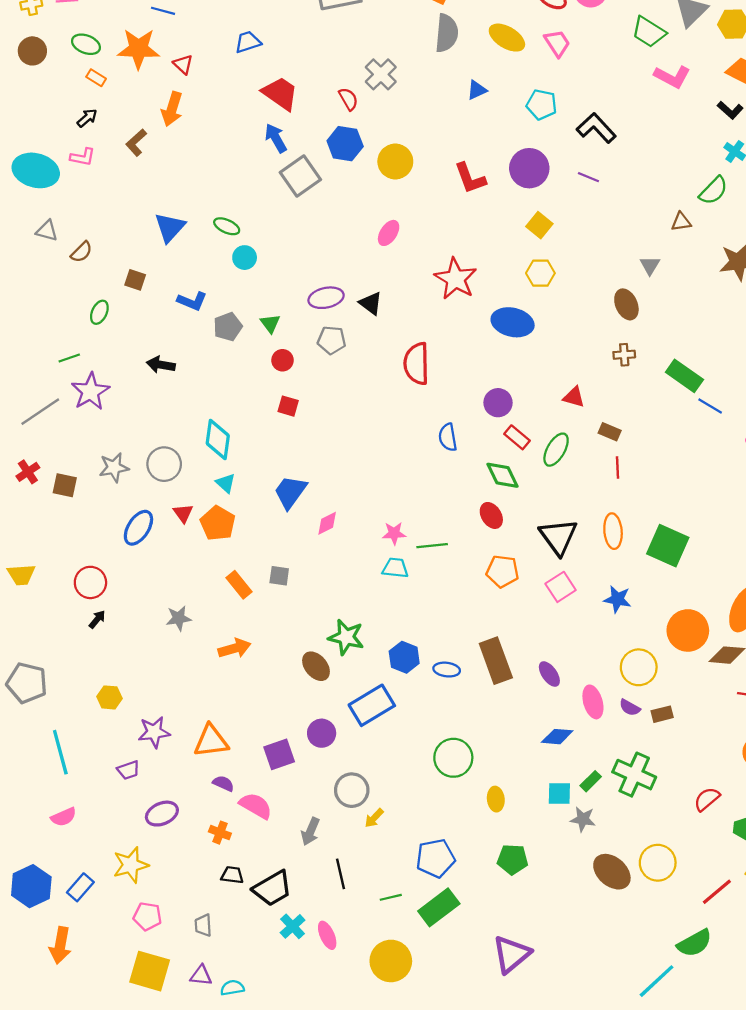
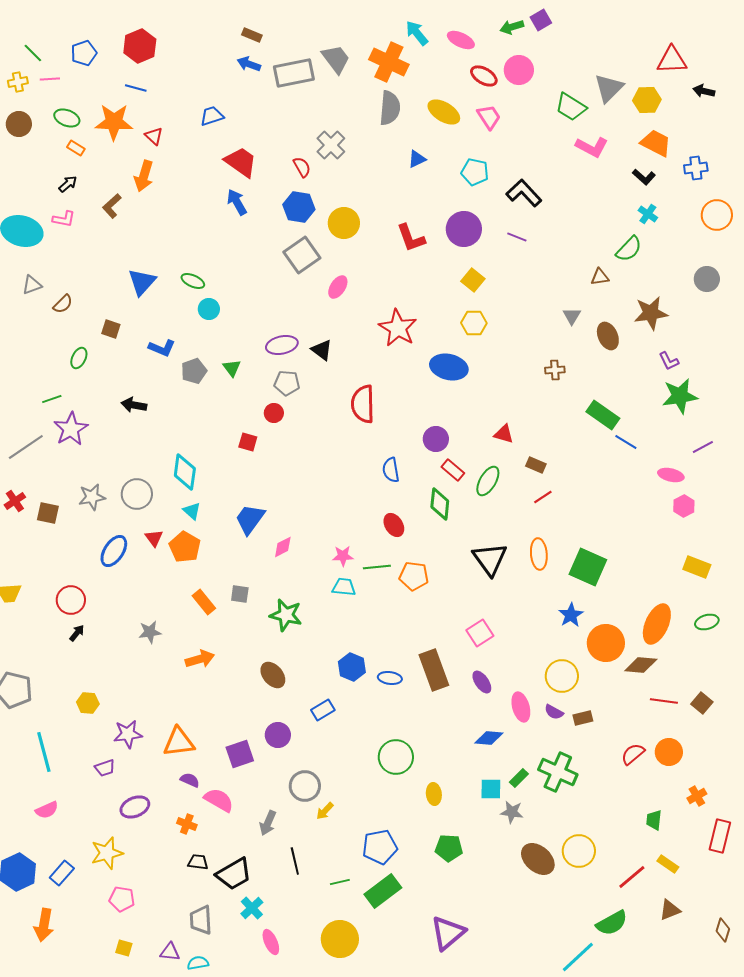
gray square: (300, 176) -> (302, 255), moved
gray triangle: (47, 231) -> (32, 285), turned -35
brown ellipse: (626, 304) -> (608, 336), moved
brown cross: (624, 355) -> (555, 370), moved
red circle: (282, 360) -> (274, 413), moved
red line: (617, 467) -> (543, 497), turned 60
green diamond: (502, 475) -> (440, 504), turned 32
red ellipse: (491, 515) -> (394, 525), moved
orange pentagon: (502, 571) -> (414, 576), moved
pink square: (561, 587) -> (480, 633), moved
blue star: (617, 599) -> (571, 615), moved, turned 30
green star: (346, 637) -> (286, 615), moved
blue rectangle: (372, 705) -> (323, 710), size x0.6
red semicircle: (707, 799) -> (633, 754), moved
gray trapezoid: (203, 925) -> (201, 920), moved, size x1.4
pink ellipse: (327, 935) -> (271, 942), moved
yellow square: (150, 971) -> (124, 948), size x0.5

